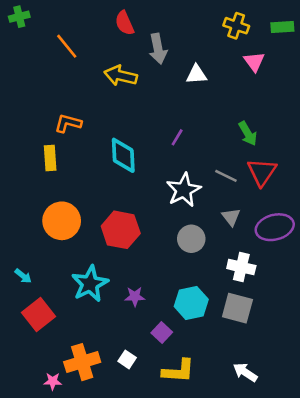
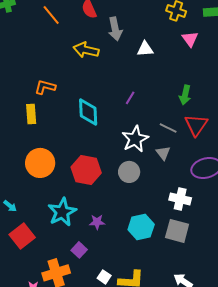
orange line: (67, 46) -> (51, 15), moved
green arrow: (248, 134) -> (185, 95), turned 42
gray triangle: (231, 217) -> (163, 153), moved
gray circle: (191, 239) -> (129, 172), moved
purple square: (162, 332) -> (79, 250), moved
white square: (127, 359) -> (104, 277), moved

